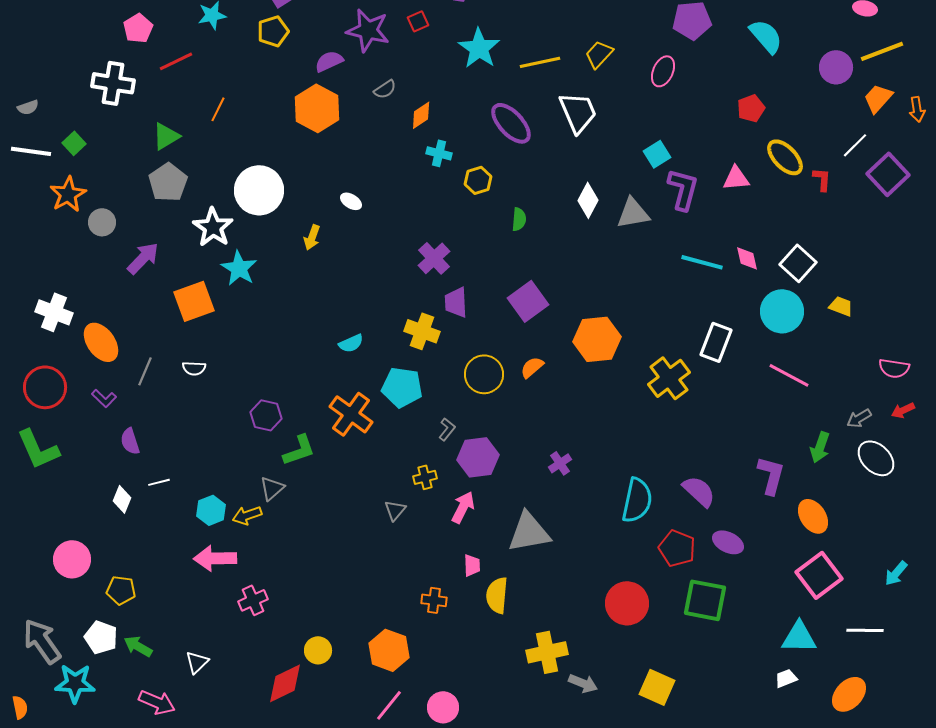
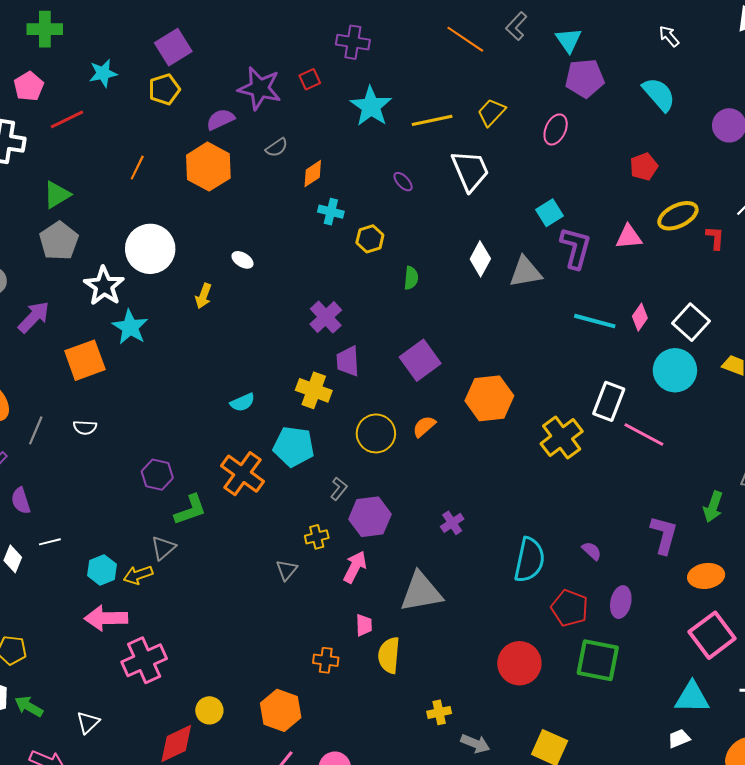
orange line: (218, 109) -> (137, 168), moved
purple ellipse: (511, 123) -> (403, 182), size x0.5
yellow ellipse: (785, 157) -> (678, 216), turned -72
pink diamond: (747, 258) -> (640, 317), turned 48
pink line: (789, 375) -> (644, 434), moved
purple semicircle: (699, 491) -> (592, 551), size x0.6
orange ellipse: (813, 516) -> (706, 576), turned -64
purple ellipse: (728, 542) -> (621, 602), turned 76
pink cross: (253, 600) -> (144, 660), size x1.5
yellow cross: (547, 652) -> (439, 712), size x0.6

